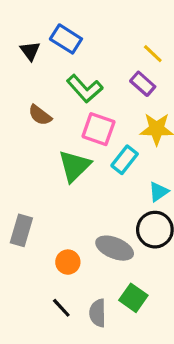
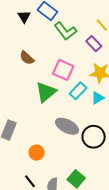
green L-shape: (85, 89) -> (65, 31), moved
cyan triangle: (159, 192) -> (98, 98), moved
gray ellipse: (115, 248) -> (67, 126), moved

